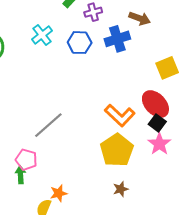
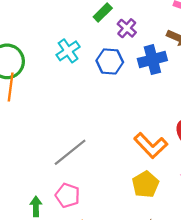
purple cross: (93, 12) -> (127, 28), turned -36
yellow pentagon: (117, 150) -> (145, 184), size x0.7
pink pentagon: (26, 160) -> (68, 195), moved

